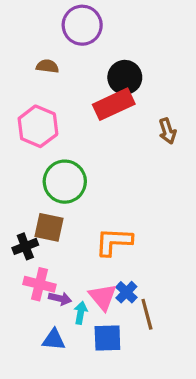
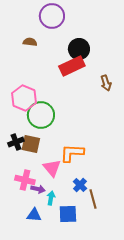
pink hexagon: (38, 126) -> (24, 98), moved
black cross: (25, 246) -> (16, 142), moved
pink triangle: (103, 297) -> (52, 168), moved

